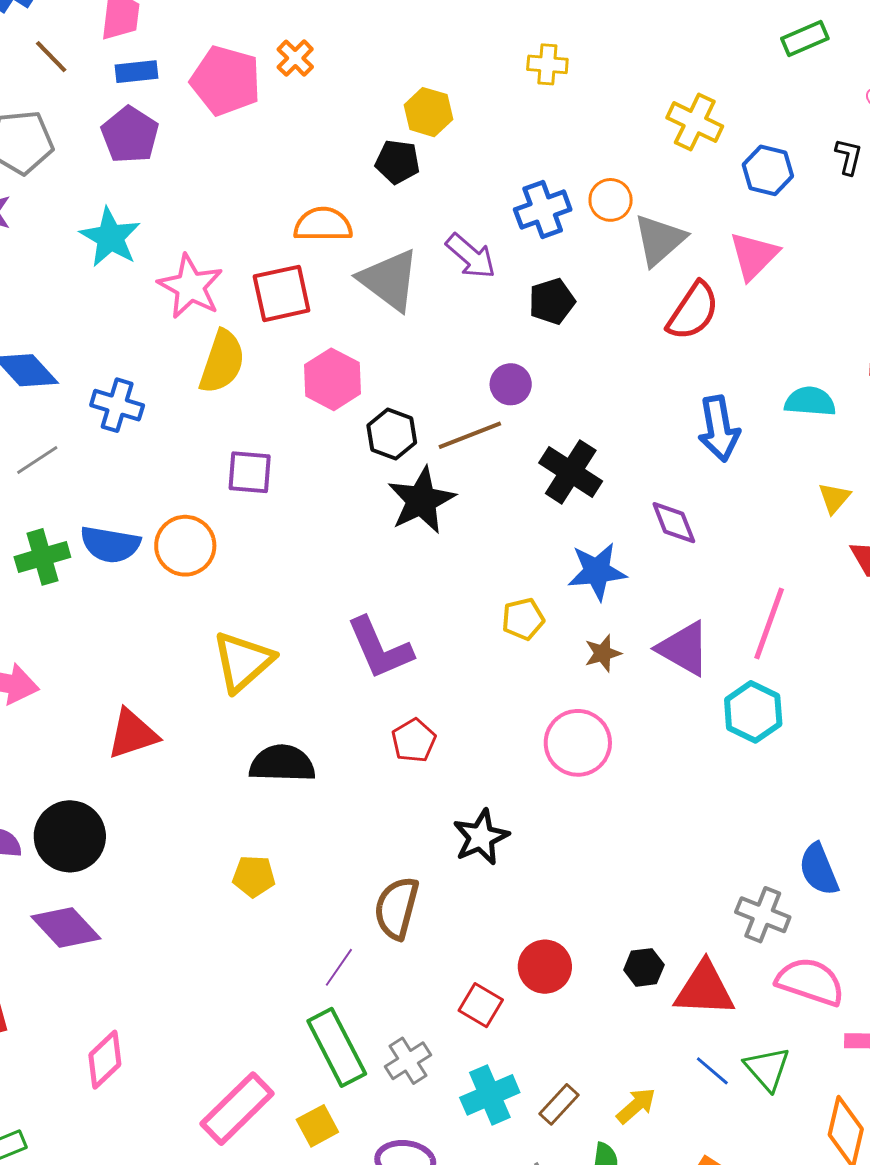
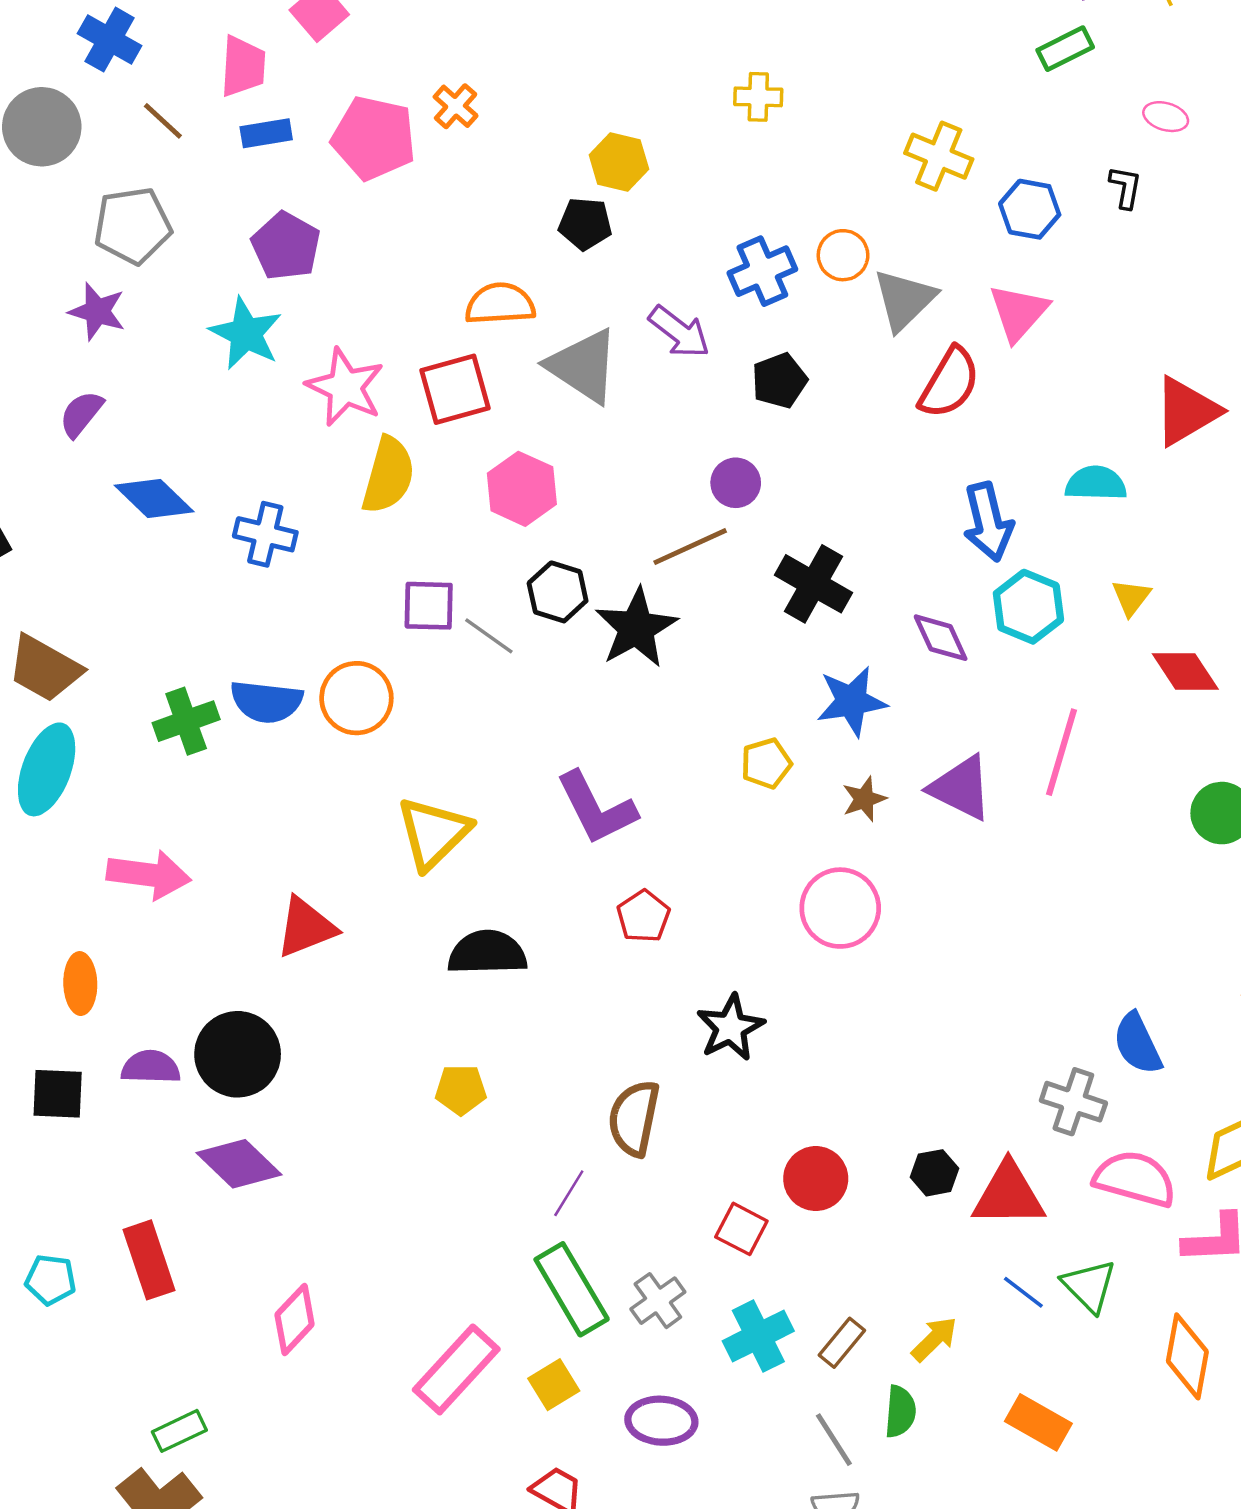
purple pentagon: (130, 135) -> (286, 246), moved
black hexagon: (392, 434) -> (558, 592), moved
gray line: (37, 460) -> (489, 636), moved, turned 72
cyan hexagon: (753, 712) -> (1028, 607), moved

